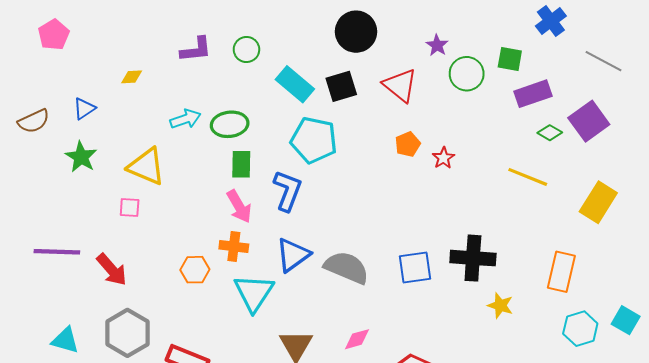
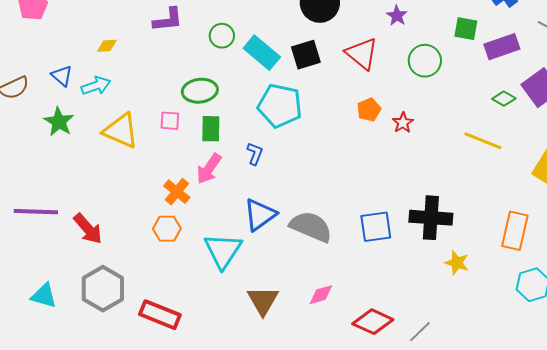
green circle: (246, 50) -> (222, 36), moved
green circle: (467, 74) -> (425, 61), moved
purple rectangle: (533, 94) -> (502, 47), moved
blue triangle: (84, 108) -> (62, 76), turned -45
cyan arrow: (185, 119) -> (96, 86), moved
blue L-shape: (288, 191) -> (255, 154), size x0.6
pink arrow: (239, 206) -> (209, 169), turned 64
pink square: (130, 207) -> (170, 121), moved
orange cross: (234, 246) -> (177, 192), moved, turned 32

